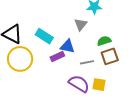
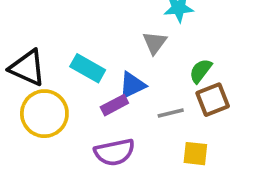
green semicircle: (104, 41) -> (201, 71), turned -32
blue triangle: (67, 46) -> (132, 85), turned -35
purple semicircle: (79, 84) -> (114, 152), moved, turned 140

